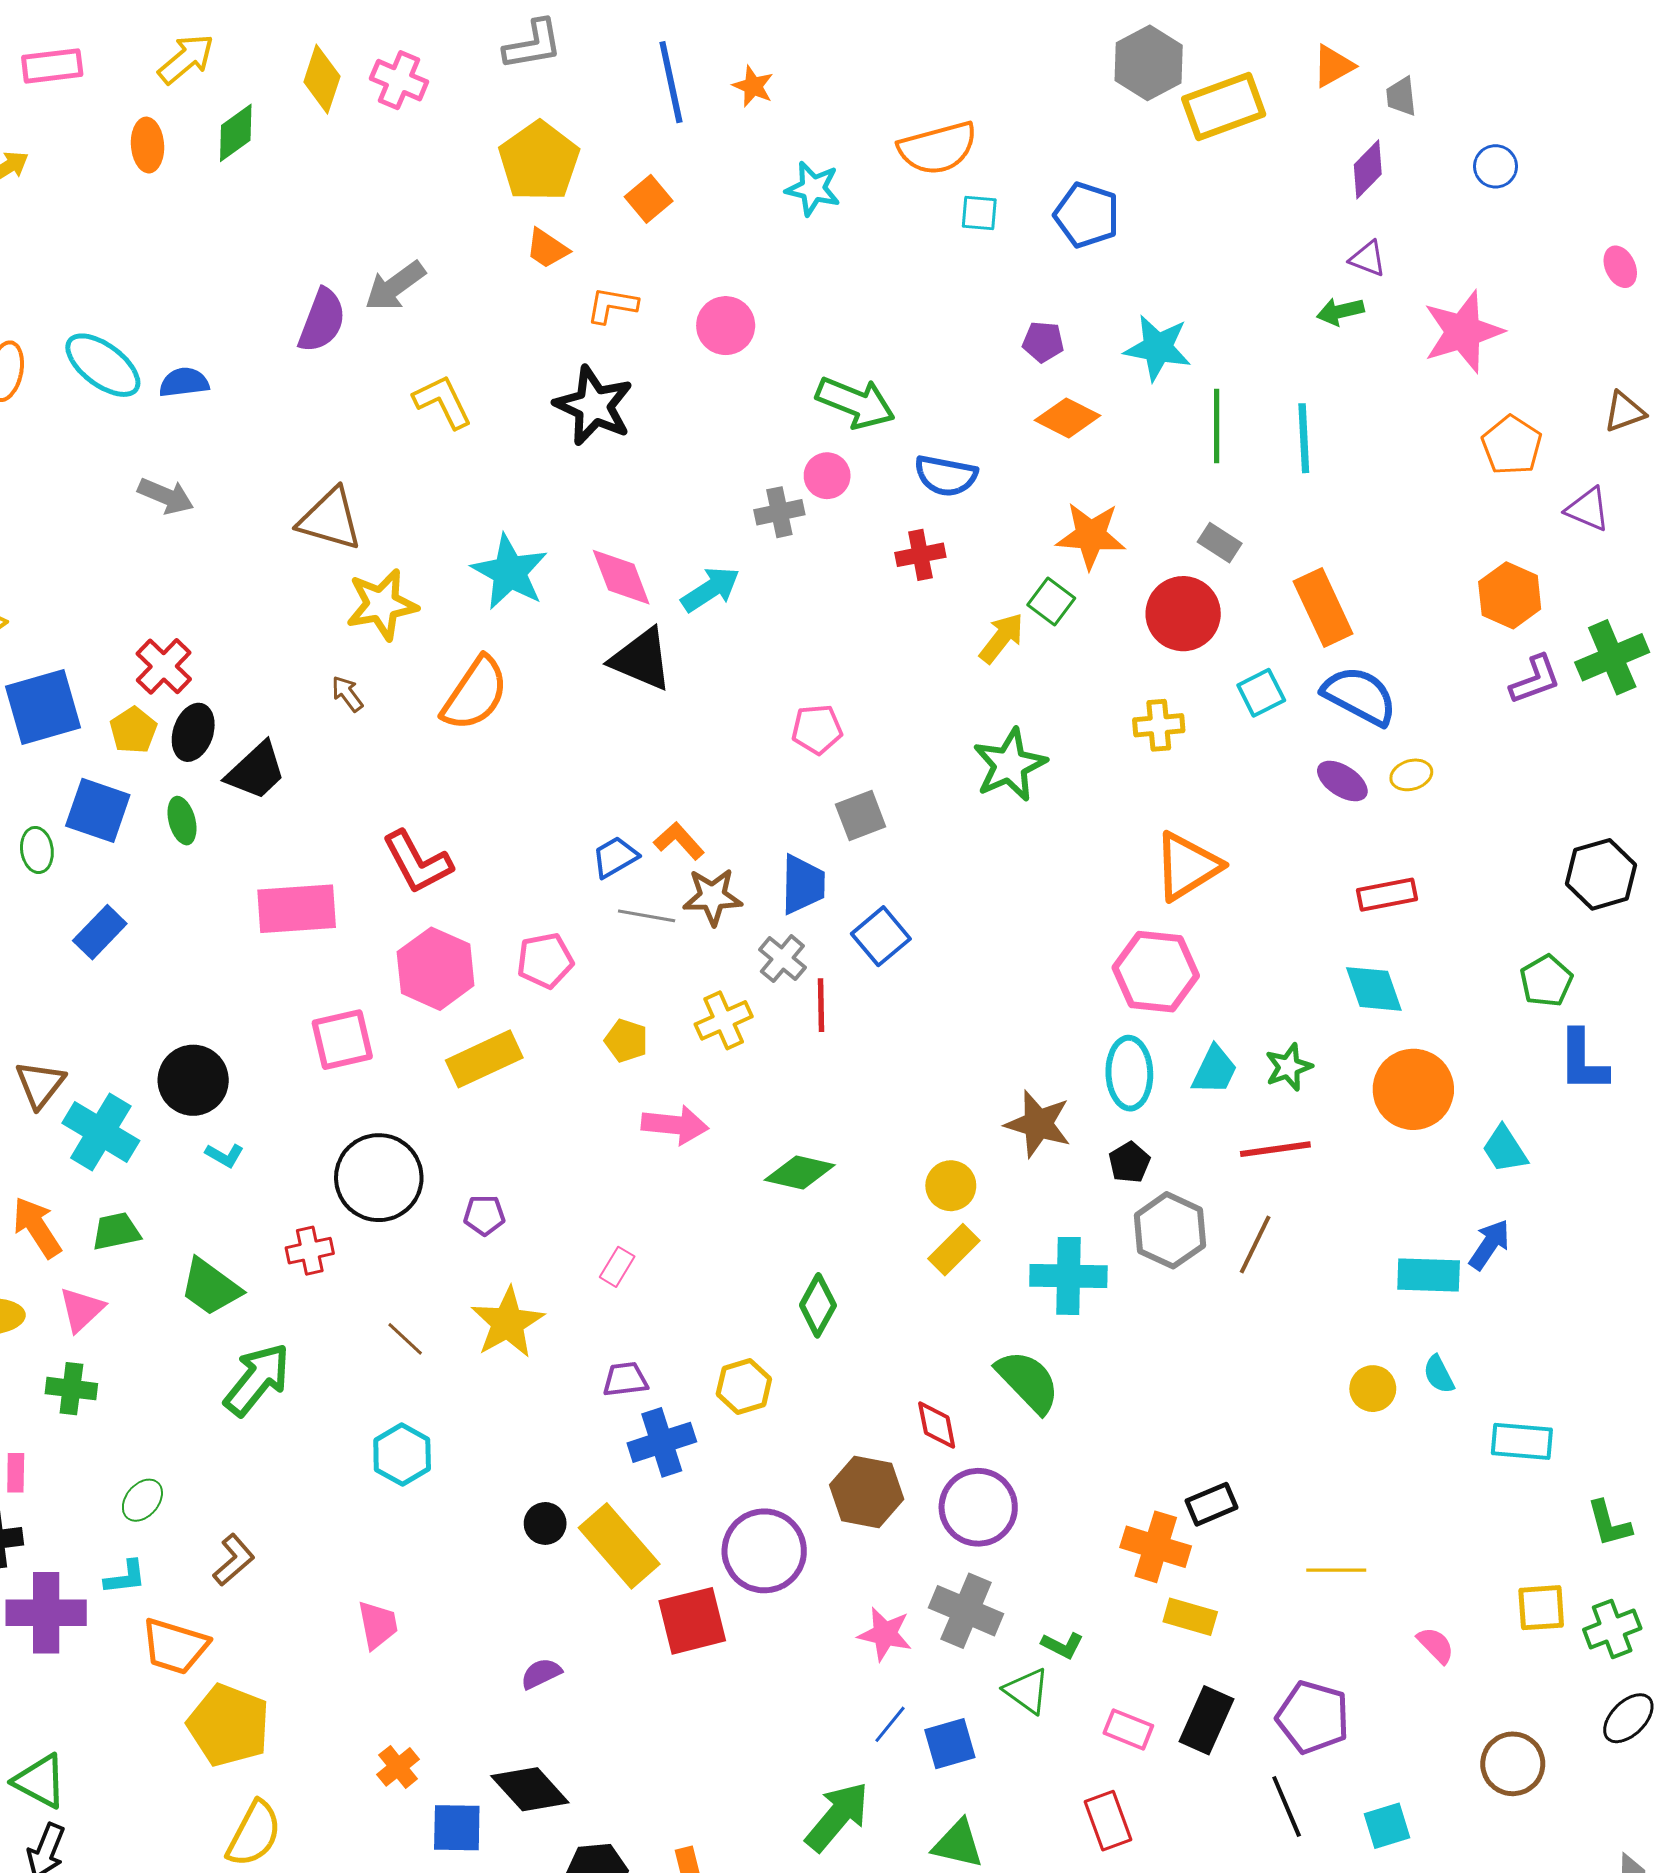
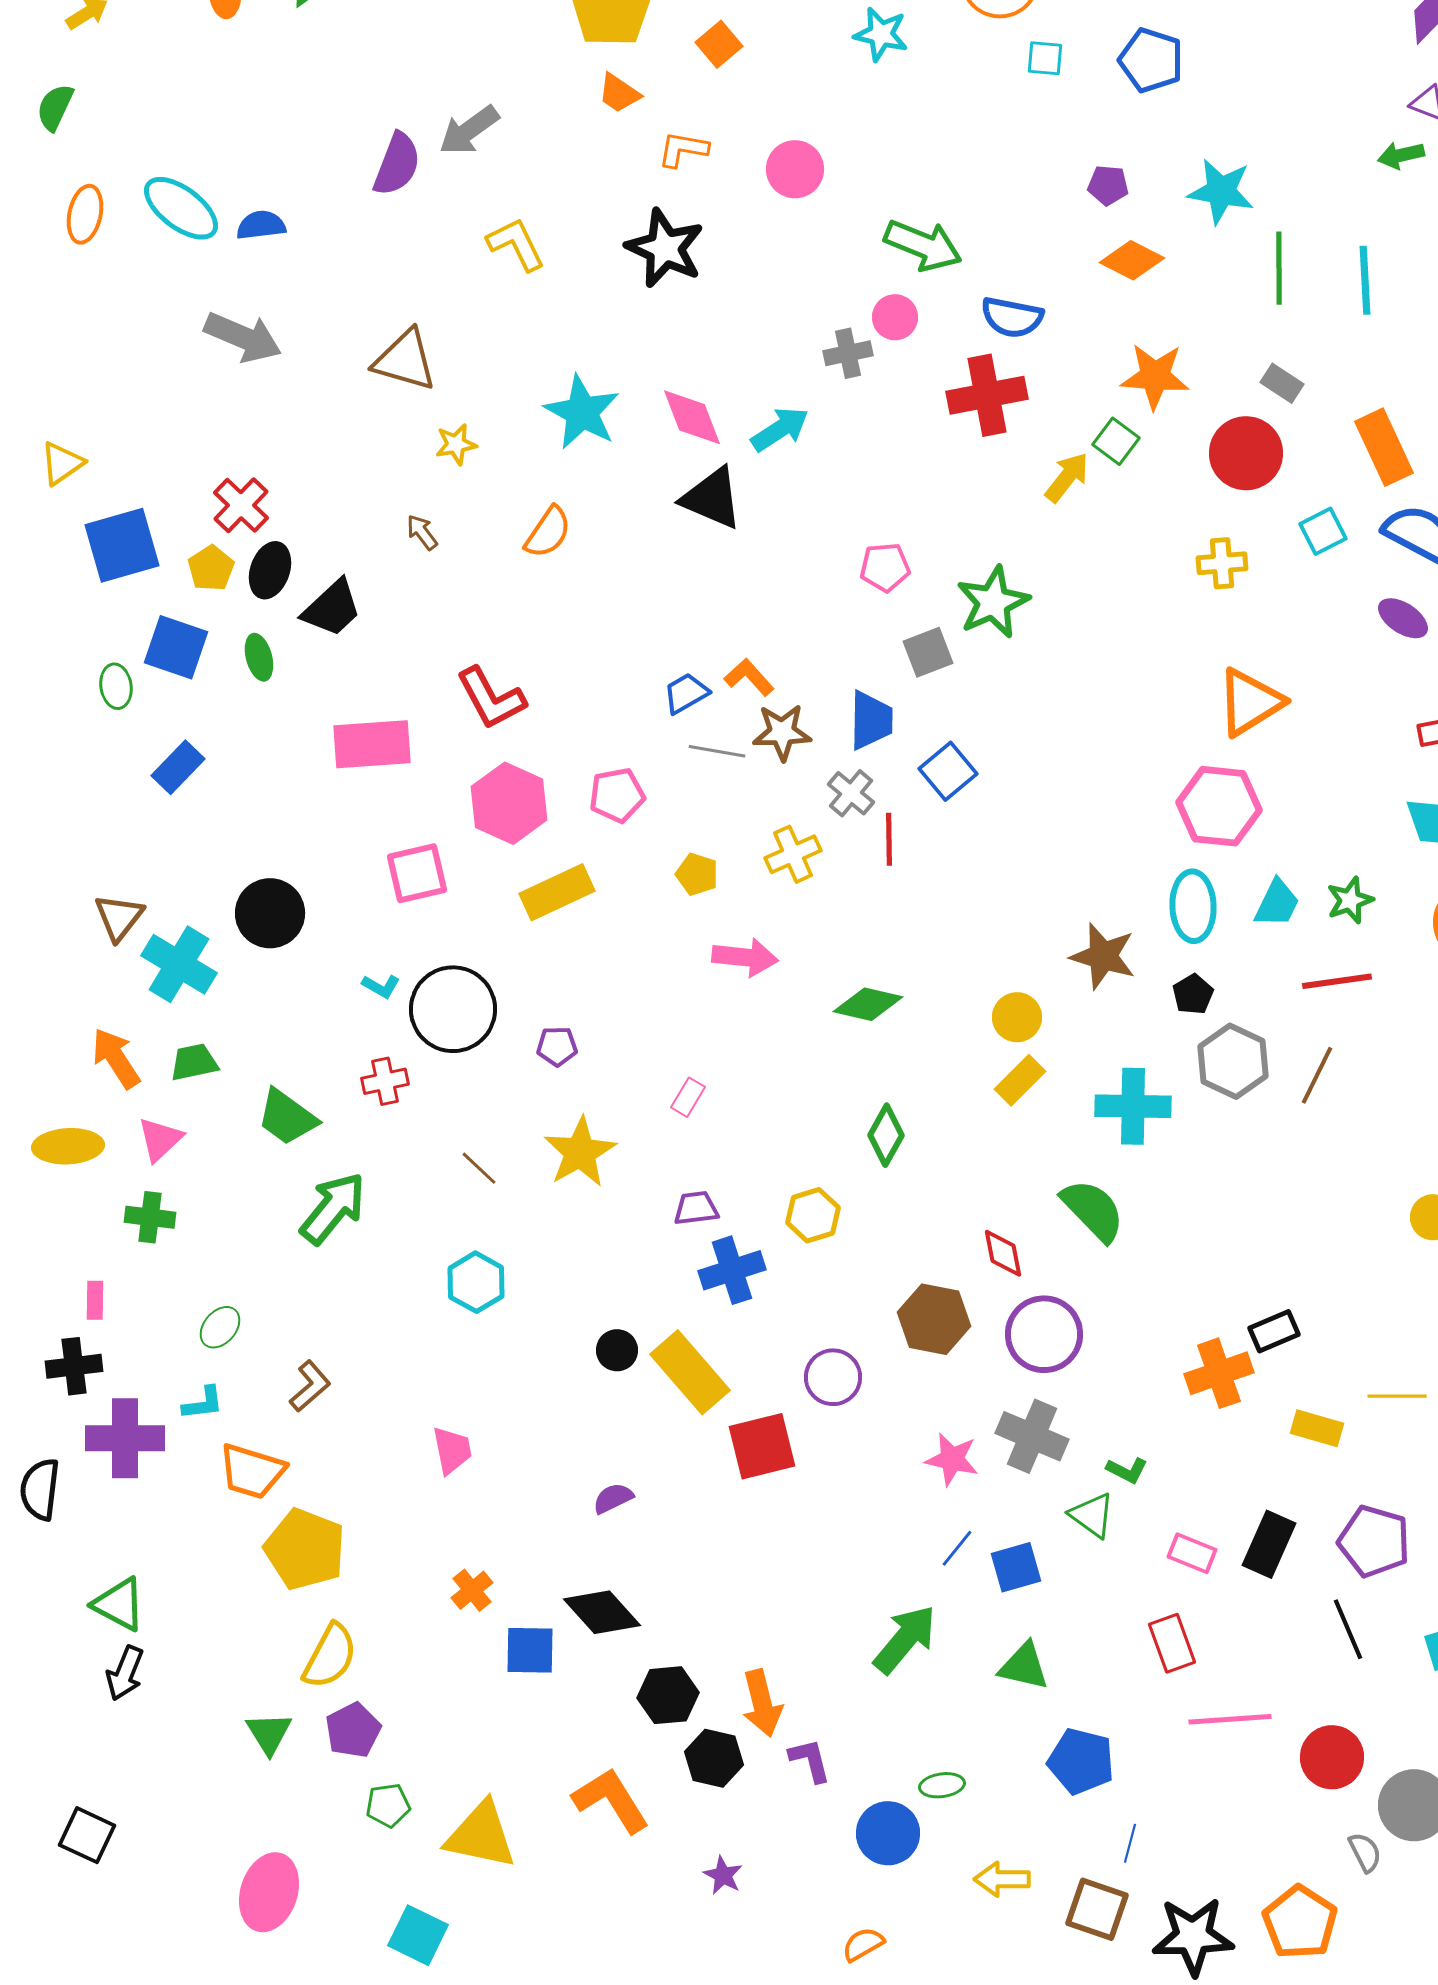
gray arrow: (166, 496) -> (243, 337), size x1.4
red cross: (920, 555) -> (987, 395), size x1.6
yellow star: (382, 605) -> (456, 444), size x0.6
orange semicircle: (475, 694) -> (548, 532), size x0.7
green star: (1010, 765) -> (993, 602), moved
cyan L-shape: (225, 1155) -> (381, 986), moved
orange cross: (1156, 1547) -> (1219, 1373), turned -36
purple circle: (764, 1551) -> (833, 1377), size x0.7
yellow rectangle: (1190, 1617) -> (1317, 1428), moved

